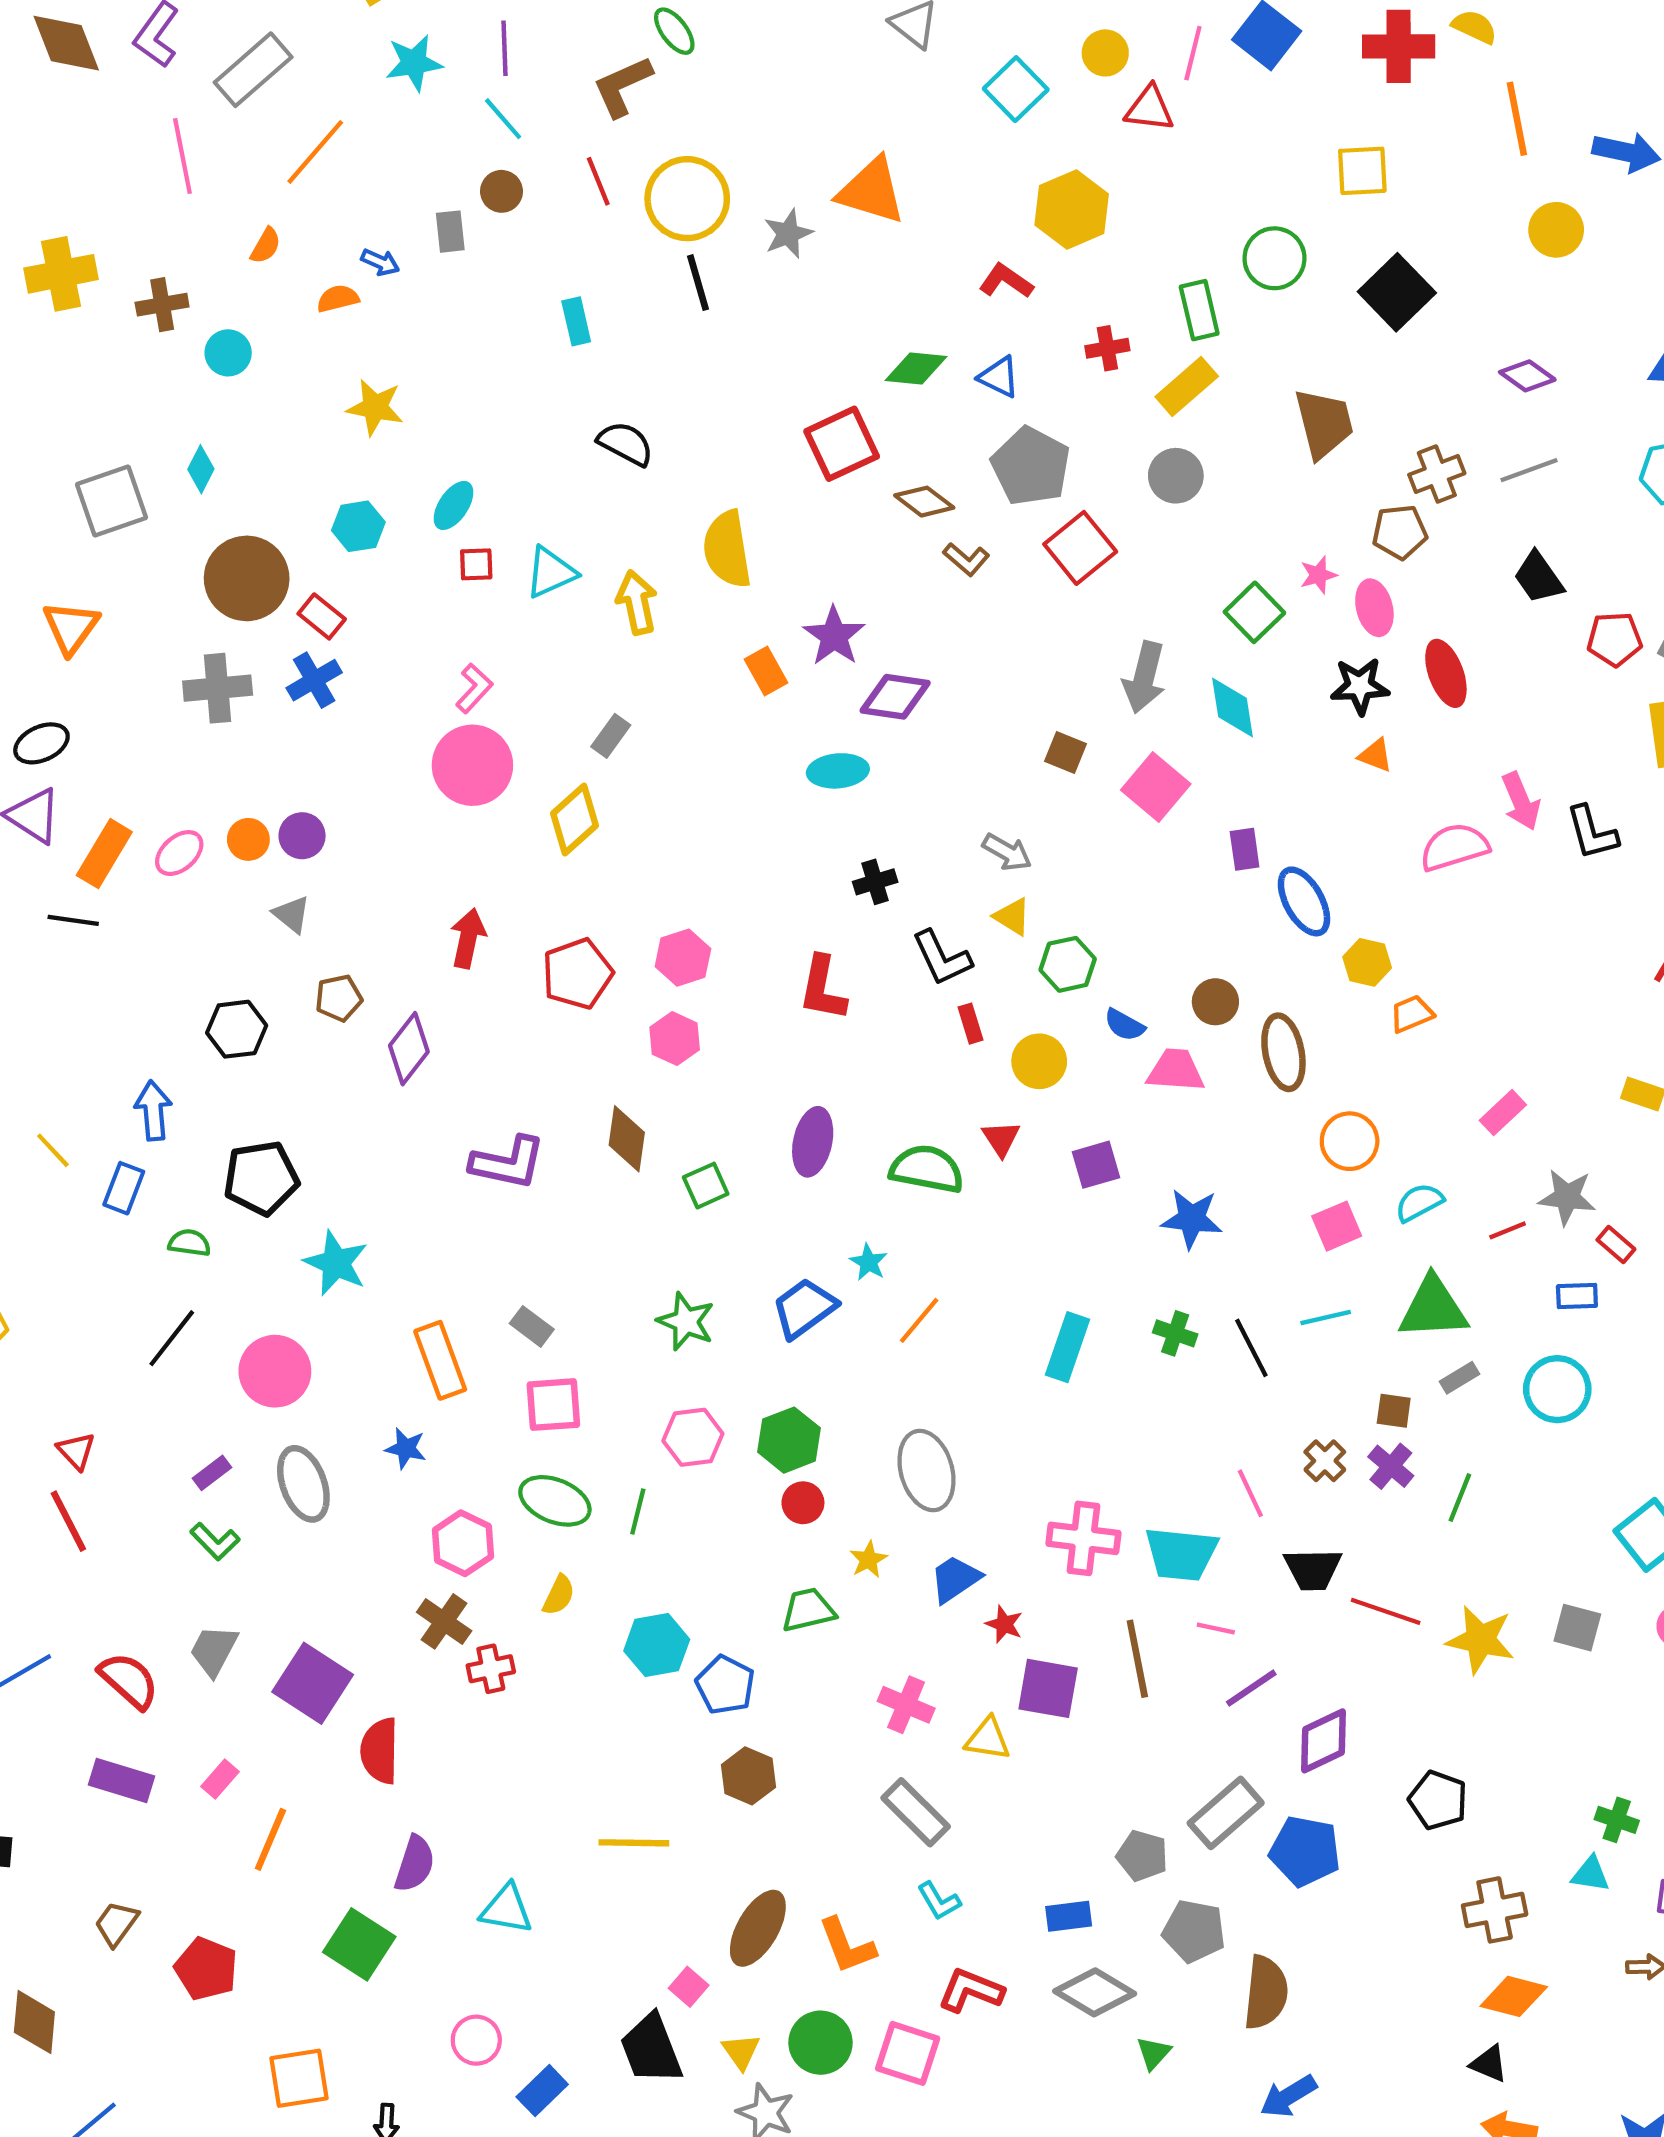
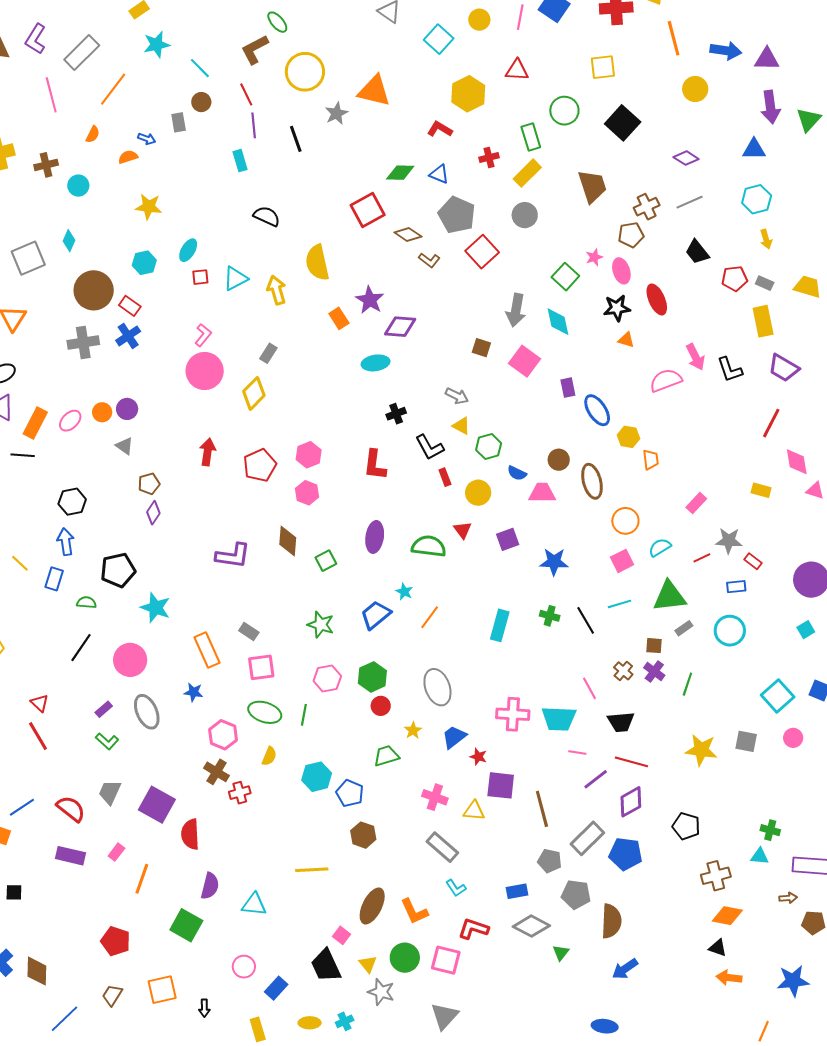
purple line: (504, 48) -> (254, 125), moved
red triangle: (1149, 109) -> (517, 70), moved
yellow circle: (687, 199) -> (305, 72), moved
orange trapezoid: (1412, 1014) -> (651, 460), turned 110
black hexagon: (237, 1029) -> (72, 502), moved
purple diamond: (409, 1049) -> (153, 513), moved, size x0.7
red line: (1386, 1611) -> (631, 762), moved
brown line: (1137, 1659) -> (542, 809), moved
brown trapezoid: (116, 1924) -> (112, 995), moved

